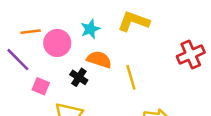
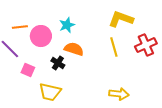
yellow L-shape: (134, 21) -> (121, 19), moved
yellow line: (131, 77) -> (114, 47), moved

